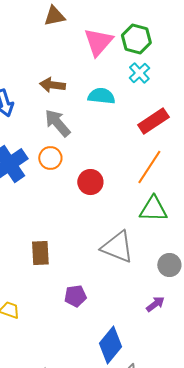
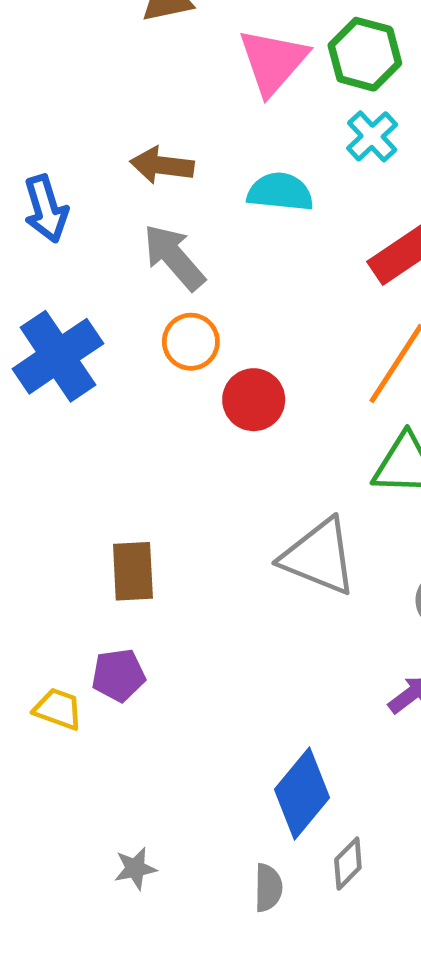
orange circle: (50, 158) -> (191, 342), moved
purple pentagon: (75, 296) -> (118, 675), moved

